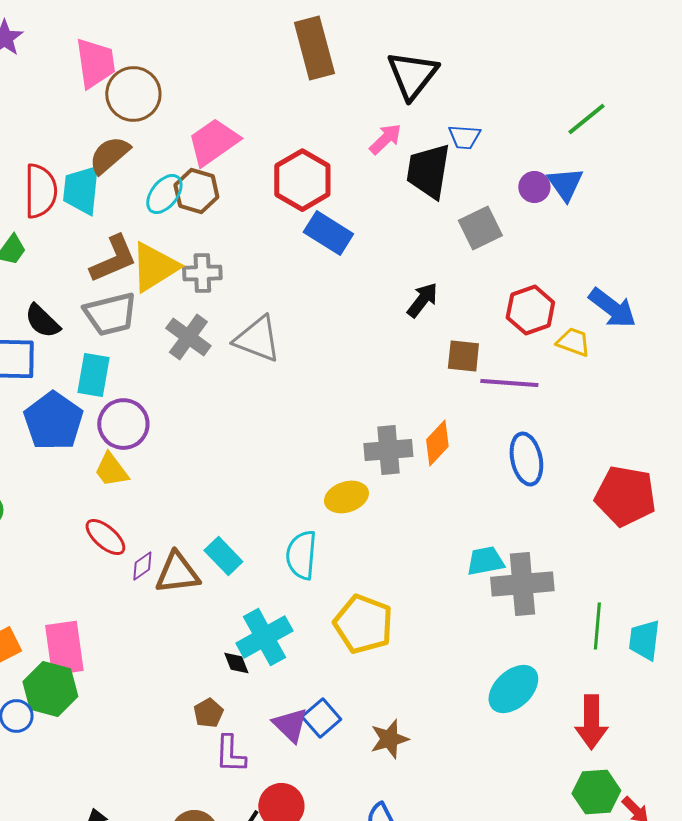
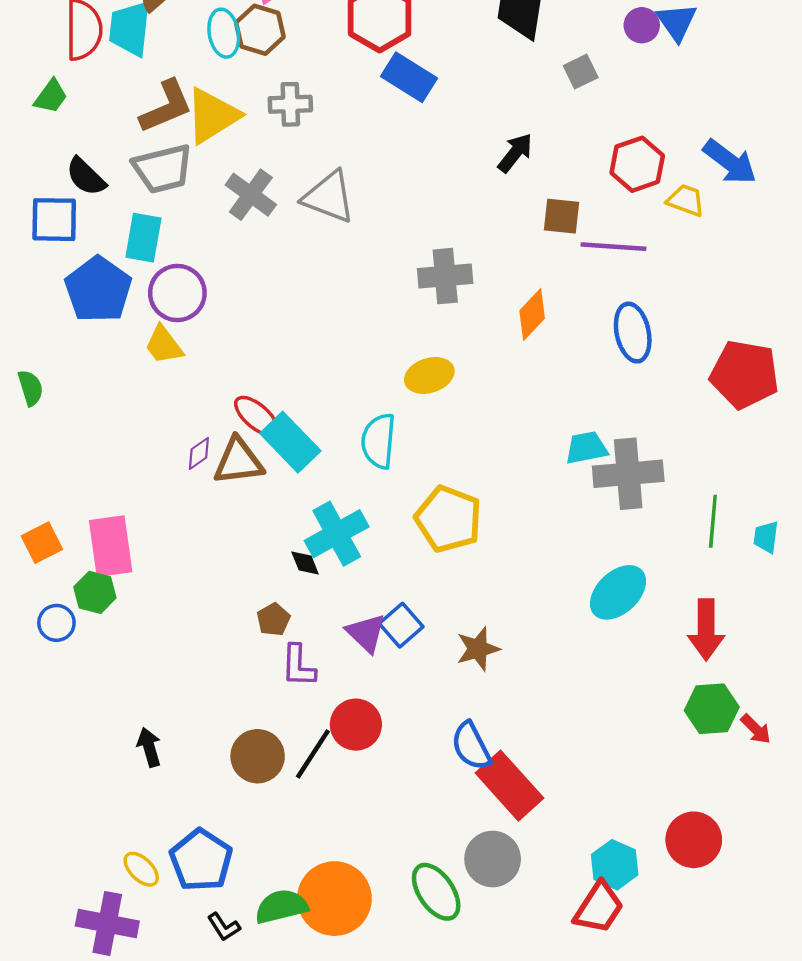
cyan ellipse: (164, 194) -> (224, 33), turned -48
gray square: (480, 228) -> (581, 72), size x0.7
gray cross: (202, 273) -> (290, 104), moved
gray cross: (388, 450) -> (445, 276), moved
red ellipse: (105, 537) -> (256, 416), moved
cyan rectangle: (223, 556) -> (290, 442), size x1.4
cyan trapezoid: (644, 640) -> (766, 537), size x0.7
green hexagon: (50, 689) -> (95, 592), size x0.7

